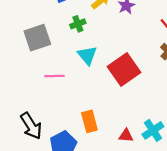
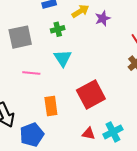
red square: (124, 69) -> (91, 95), moved
orange rectangle: (89, 121) -> (51, 106), moved

